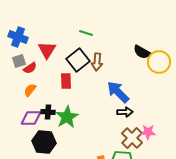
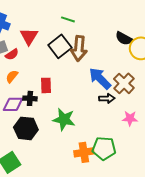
brown arrow: (97, 62) -> (79, 48), size x1.4
red rectangle: (66, 81) -> (46, 85), moved
green star: (67, 117) -> (64, 119), moved, turned -30
brown cross: (132, 138) -> (124, 83), moved

